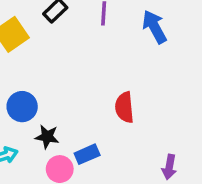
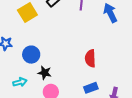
blue rectangle: (87, 154) -> (91, 88), moved

